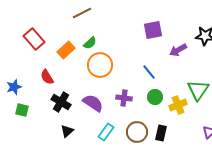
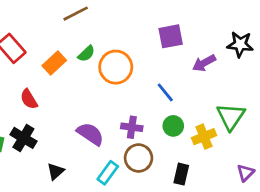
orange circle: (100, 65) -> (116, 67), moved
black cross: (61, 102) -> (23, 138), moved
brown circle: (137, 132) -> (138, 158), moved

